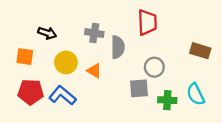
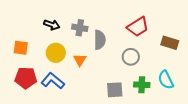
red trapezoid: (147, 22) -> (138, 27), moved, turned 60
black arrow: (47, 33) -> (52, 25), moved
orange triangle: (94, 71) -> (80, 60), turned 32
gray square: (139, 88) -> (115, 90), moved

